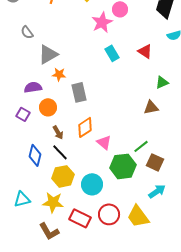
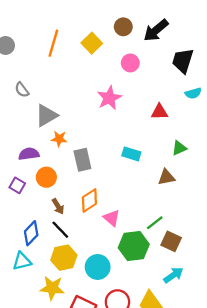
pink star: (102, 22) -> (109, 98), moved
red triangle: (145, 51) -> (159, 112), turned -35
cyan rectangle: (112, 53) -> (131, 154), moved, turned -42
blue diamond: (35, 155) -> (31, 233), turned 30
cyan triangle: (22, 199) -> (22, 261), moved

